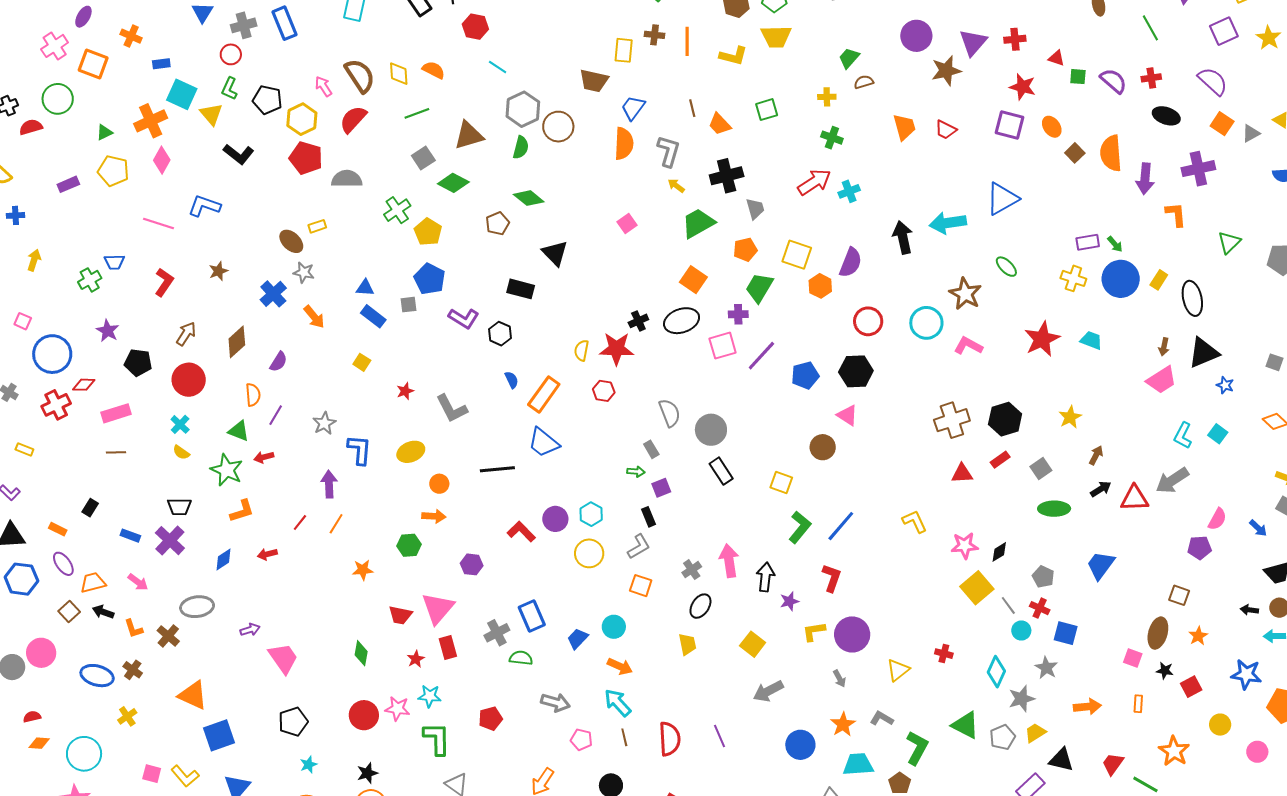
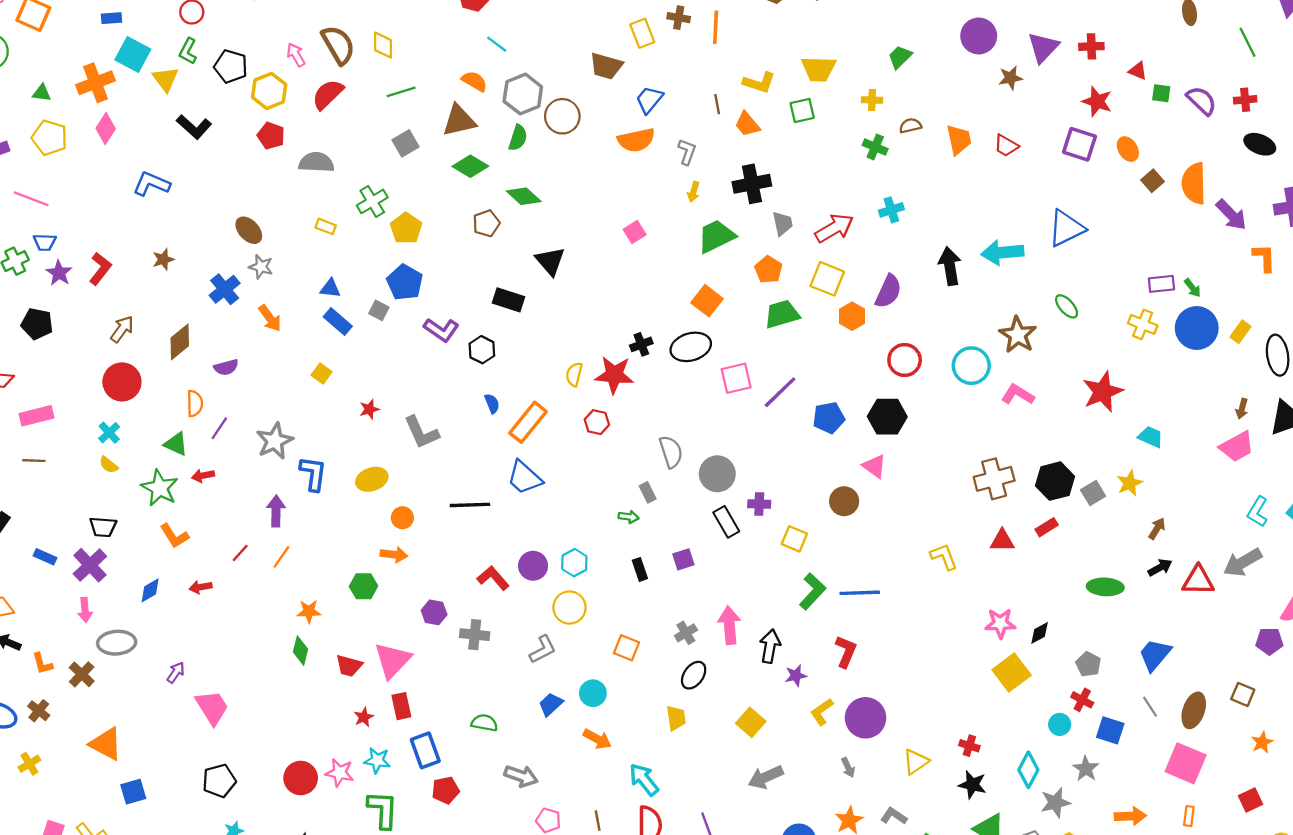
yellow trapezoid: (776, 37) -> (819, 69), moved
yellow rectangle: (624, 50) -> (642, 33), turned -30
yellow L-shape: (733, 56) -> (759, 83), moved
orange semicircle: (434, 70) -> (474, 81), moved
brown star: (946, 71) -> (1010, 78), size x0.7
brown semicircle: (864, 82) -> (910, 126), moved
green triangle: (104, 132) -> (42, 93), turned 30
orange semicircle: (624, 144) -> (636, 140), turned 72
gray L-shape: (668, 151) -> (687, 152), size x0.7
red pentagon: (306, 158) -> (271, 136), size x0.7
purple arrow: (1145, 179) -> (1231, 215), turned -52
red arrow: (814, 182) -> (834, 228), moved
green diamond: (453, 183) -> (470, 166), moved
yellow arrow: (676, 186) -> (694, 192), turned -114
pink line: (159, 223) -> (31, 199), moved
yellow rectangle: (317, 226) -> (326, 226), moved, turned 36
orange pentagon: (745, 250) -> (768, 270), turned -30
green trapezoid: (759, 288) -> (782, 314), turned 40
gray square: (408, 305) -> (379, 310), turned 30
purple cross: (738, 314) -> (759, 504), moved
purple star: (108, 331) -> (59, 273), moved
cyan trapezoid: (1091, 340) -> (1151, 437), moved
black pentagon: (138, 362) -> (37, 324), moved
purple semicircle: (278, 362) -> (226, 367), turned 40
gray star: (324, 423) -> (275, 441), size x1.4
gray square: (1041, 469) -> (1093, 493), moved
purple square: (661, 488) -> (683, 559), moved
orange L-shape: (242, 511) -> (174, 536), turned 72
yellow L-shape: (915, 521) -> (944, 557), moved
blue line: (841, 526) -> (860, 593), turned 44
gray L-shape: (639, 547) -> (543, 649), moved
pink arrow: (138, 582) -> (85, 610), moved, turned 45
gray line: (1008, 605) -> (1150, 707), moved
blue rectangle: (532, 616) -> (425, 750), moved
purple arrow: (250, 630) -> (176, 672), turned -42
yellow L-shape: (814, 631) -> (822, 712), turned -30
gray cross: (497, 633) -> (475, 635), moved, turned 30
brown ellipse: (1158, 633) -> (1194, 710), moved
green diamond: (361, 653) -> (300, 651), moved
pink square: (1133, 658) -> (1186, 763), size x1.8
black star: (1165, 671) -> (972, 785), moved, size x1.4
cyan arrow: (618, 703) -> (644, 779), moved
blue square: (219, 735) -> (133, 792), size x0.7

